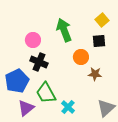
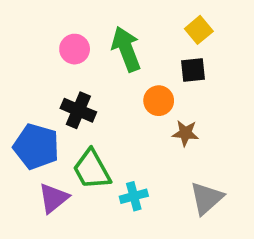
pink circle: (33, 40) -> (75, 49), moved
blue pentagon: (17, 81) -> (36, 147), turned -30
cyan cross: (68, 107) -> (134, 196), turned 32

